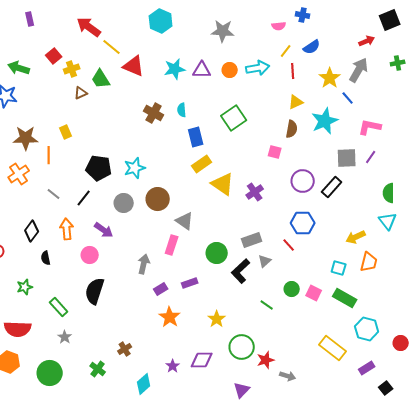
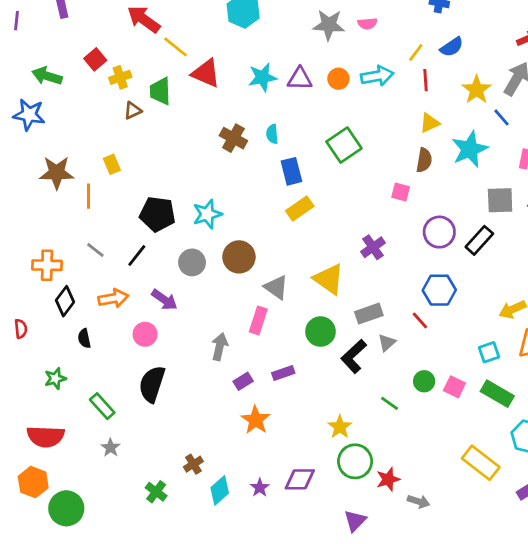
pink semicircle: (279, 26) -> (367, 23), moved
green trapezoid: (101, 79) -> (160, 91), turned 30
orange cross: (19, 174) -> (47, 265), moved, turned 35
yellow triangle: (223, 184) -> (329, 279), moved
orange arrow: (67, 229) -> (113, 298), turned 85
cyan square: (339, 268) -> (489, 352), turned -35
yellow star: (217, 319) -> (340, 427), moved
green circle: (50, 373) -> (66, 508), moved
cyan diamond: (144, 384) -> (220, 490), moved

